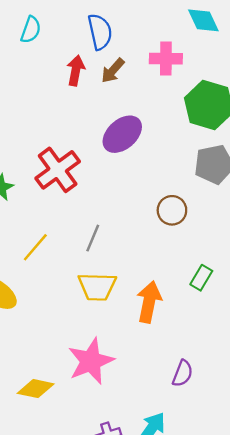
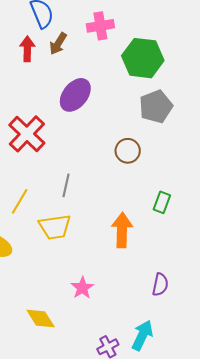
yellow trapezoid: (97, 287) -> (55, 227), moved
pink star: (91, 361) -> (82, 288), size x0.6
yellow diamond: (36, 389) -> (41, 319), turned 56

